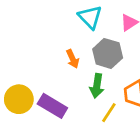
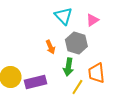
purple rectangle: (52, 106) -> (35, 82), turned -45

